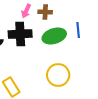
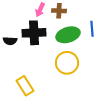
yellow circle: (58, 75) -> (67, 63), moved

